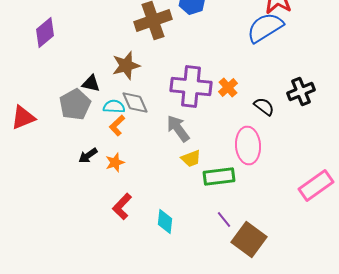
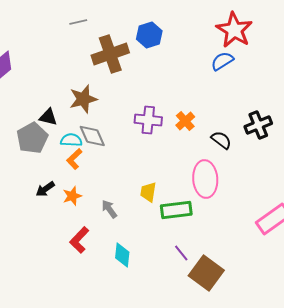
blue semicircle: (265, 27) -> (222, 61), size x0.6
purple cross: (191, 86) -> (148, 120), size x0.7
gray arrow: (178, 128) -> (109, 209), moved, size x0.7
yellow trapezoid: (191, 158) -> (148, 192), turned 120

